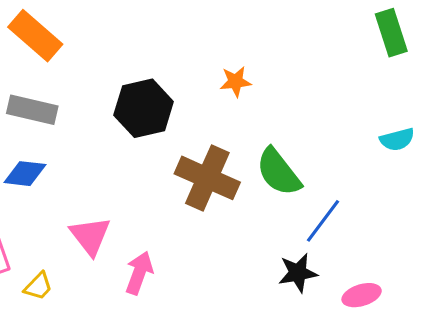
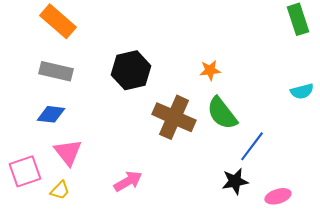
orange star: (236, 82) -> (210, 70), moved
pink triangle: (90, 236) -> (68, 152), moved
pink arrow: (139, 273) -> (128, 181), turned 40

